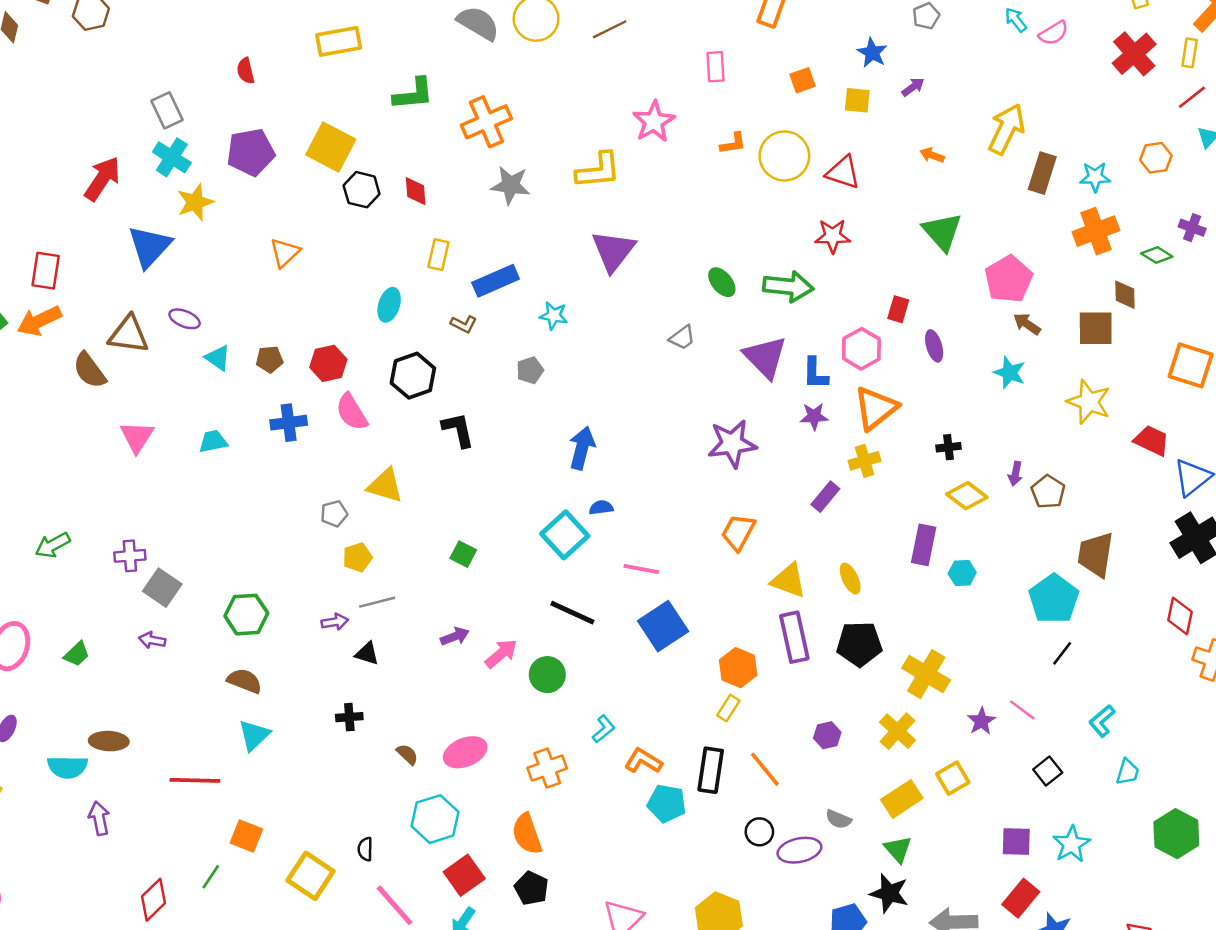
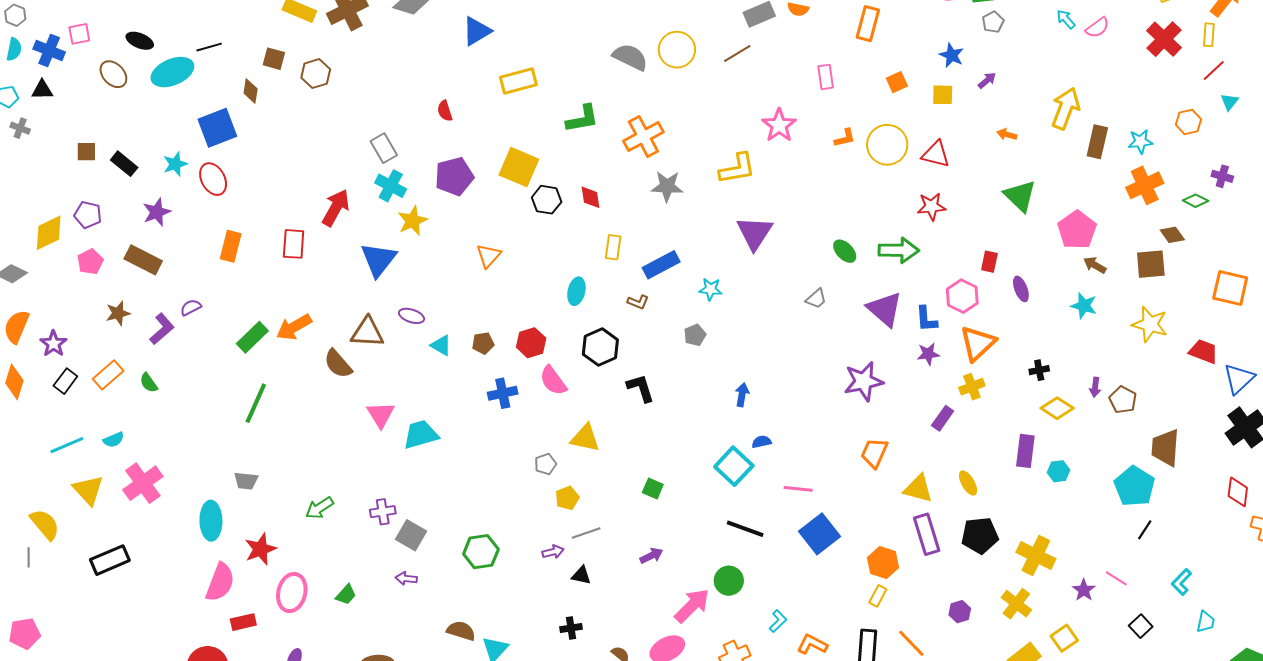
red rectangle: (46, 271) -> (294, 244), moved
brown diamond: (1125, 295) -> (1172, 235), turned -30
cyan trapezoid: (213, 441) -> (421, 435), moved, size x1.5
blue arrow: (582, 448) -> (742, 395), size x0.7
pink arrow: (501, 654) -> (692, 606), moved, size x1.4
brown semicircle: (245, 681) -> (461, 631), moved

